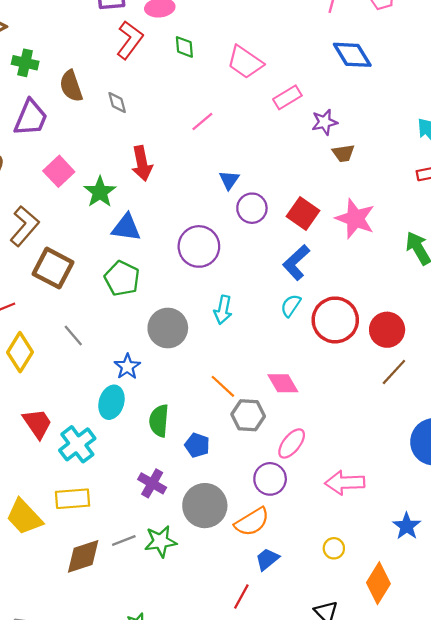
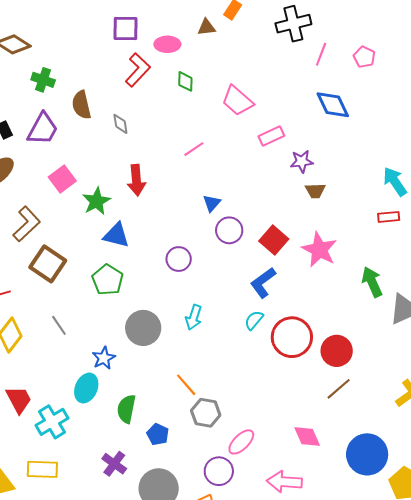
purple circle: (199, 246) -> (179, 259), size x0.7
pink diamond: (283, 383) -> (307, 437), moved

